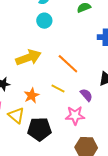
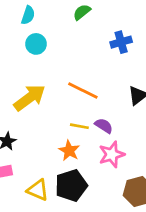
purple semicircle: (86, 95) -> (104, 126), moved
orange star: (32, 96) -> (69, 151), moved
yellow triangle: (16, 115) -> (38, 190), moved

